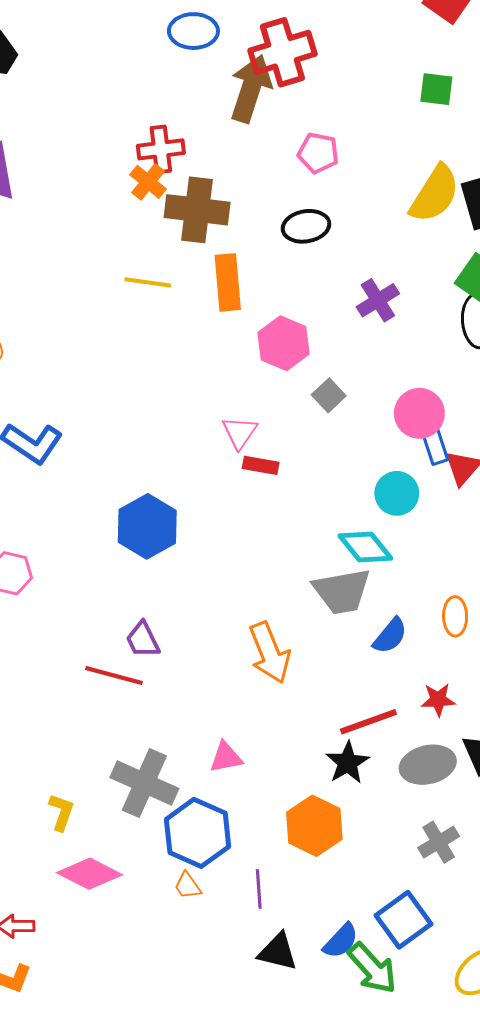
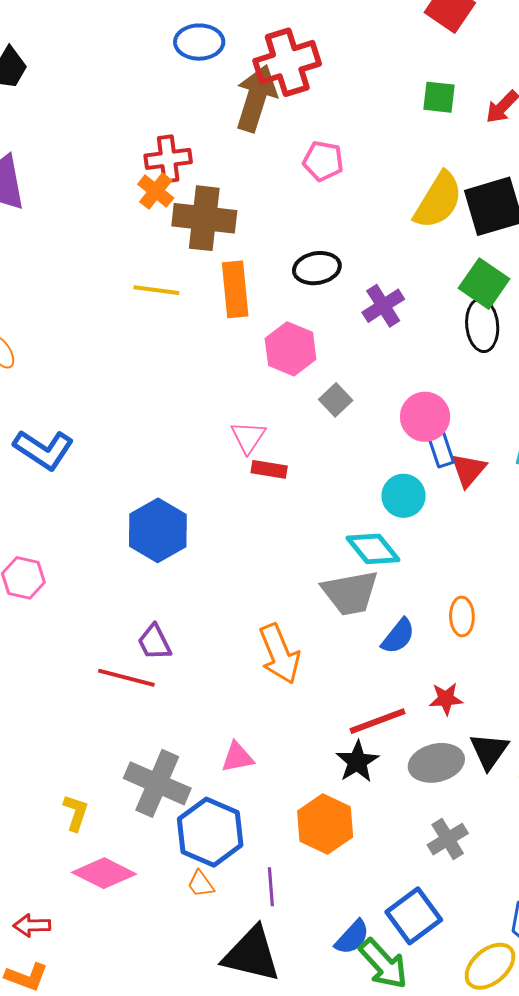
black ellipse: (306, 226) -> (317, 268), moved
black triangle: (278, 952) -> (252, 954), moved, size x1.5

